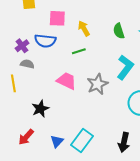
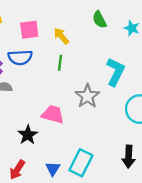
green semicircle: (119, 31) -> (99, 20), moved
green line: (79, 51) -> (60, 63), turned -56
pink trapezoid: (67, 81) -> (53, 114), moved

